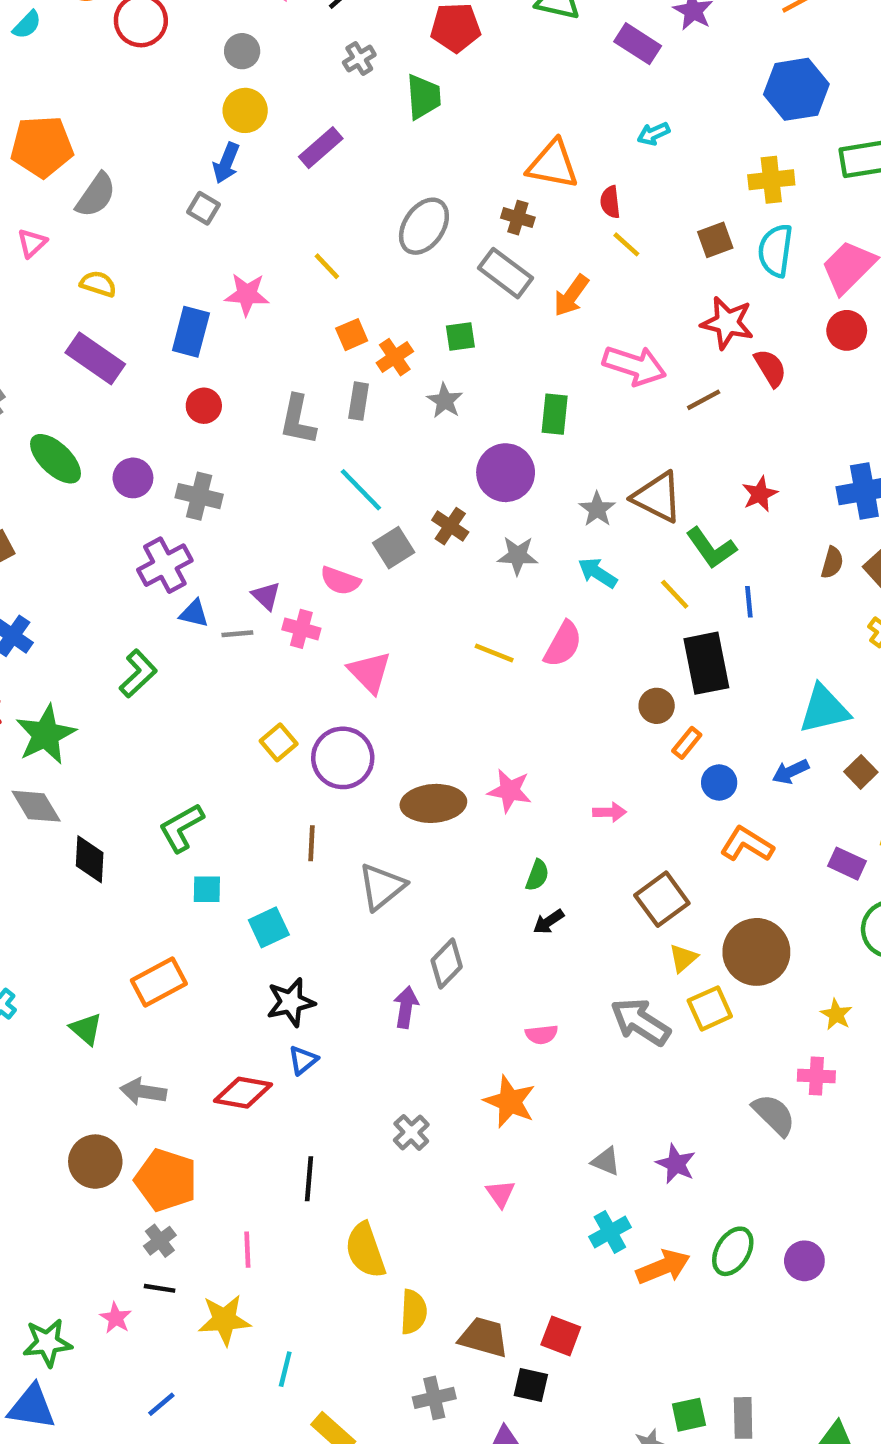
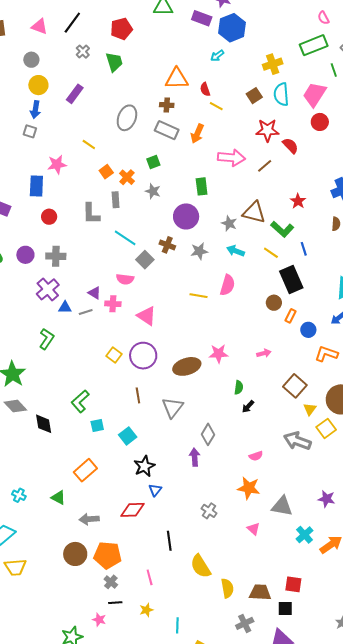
blue hexagon: (796, 89) -> (232, 28), moved
gray triangle: (606, 1161) -> (282, 506), moved, size x1.6
yellow star: (224, 1320) -> (146, 610), size x0.6

